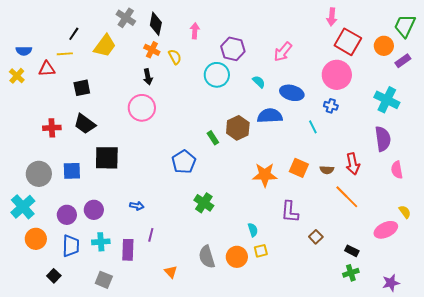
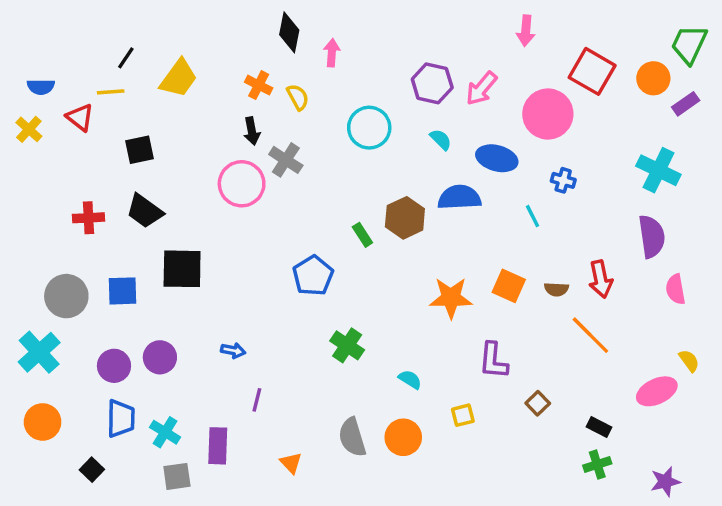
pink arrow: (332, 17) -> (526, 31), moved
gray cross: (126, 18) -> (286, 160), moved
black diamond: (156, 24) -> (289, 32), moved
purple hexagon: (233, 49) -> (432, 83), moved
red triangle: (47, 69) -> (80, 117), turned 42
pink circle: (337, 75) -> (548, 114), moved
cyan semicircle: (253, 230) -> (410, 379), moved, turned -40
orange circle: (36, 239) -> (43, 422), moved
cyan cross: (101, 242) -> (165, 432), moved, turned 36
purple rectangle: (128, 250) -> (218, 446), moved
yellow square: (261, 251) -> (463, 415), moved
gray square: (104, 280) -> (177, 476), turned -30

